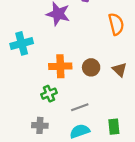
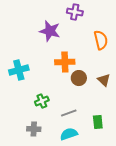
cyan cross: (22, 43) -> (19, 70), moved
orange cross: (60, 66) -> (65, 62), moved
green rectangle: (114, 127) -> (98, 122), moved

